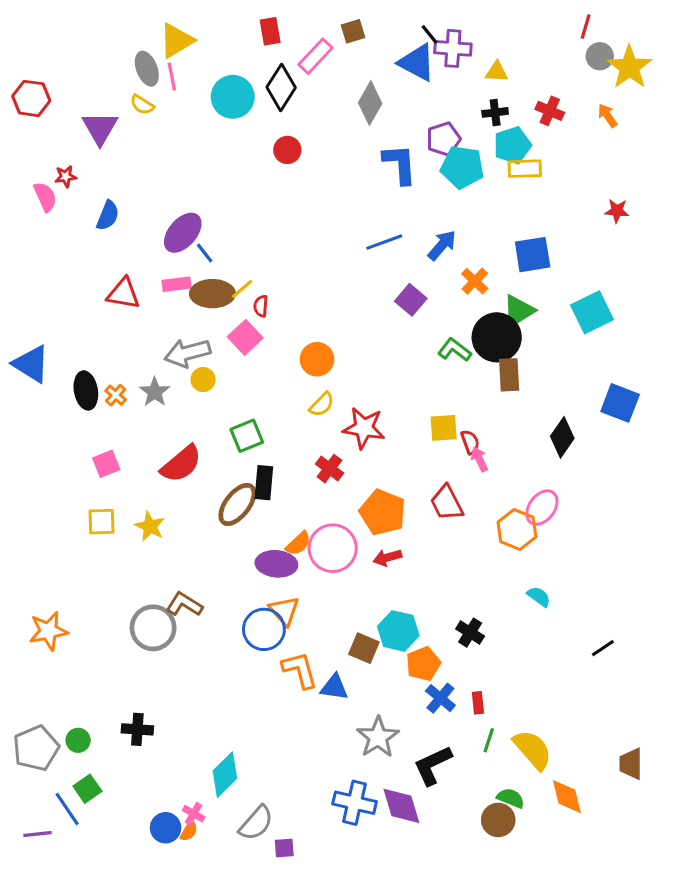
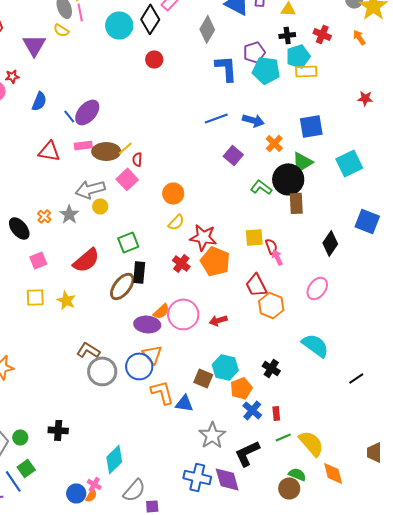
blue arrow: (442, 245) -> (253, 120), turned 65
blue line: (205, 253) -> (69, 116), moved
black ellipse: (86, 390) -> (19, 228), moved, turned -30
orange pentagon: (383, 512) -> (215, 261), moved
orange hexagon: (517, 529) -> (271, 305), moved
cyan semicircle: (539, 597) -> (315, 345), size x1.8
gray circle: (153, 628) -> (102, 371), moved
green line: (489, 740) -> (283, 437), turned 49

